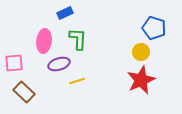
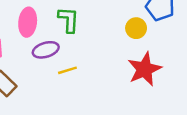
yellow circle: (141, 52) -> (136, 28), moved

